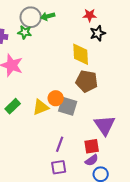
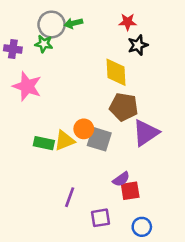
green rectangle: (13, 106) -> (44, 143), moved, turned 56
purple triangle: (105, 125) -> (146, 133), moved, turned 30
purple line: (60, 144) -> (70, 197), moved
purple semicircle: (92, 160) -> (121, 179), moved
purple square: (59, 167) -> (101, 218), moved

